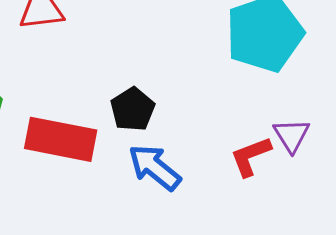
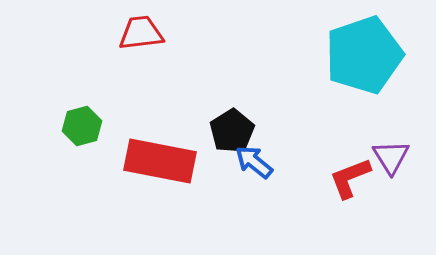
blue arrow: (155, 167) -> (254, 162), moved, size x0.7

